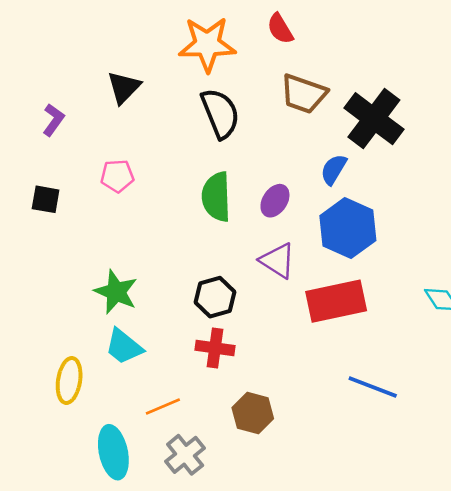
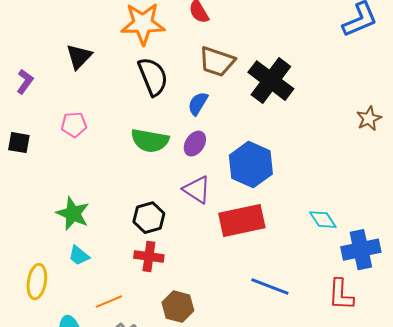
blue semicircle: (334, 169) -> (198, 104), moved
green semicircle: (216, 197) -> (150, 141), turned -78
cyan trapezoid: (124, 347) -> (79, 256), size x0.7

